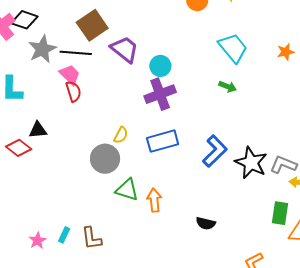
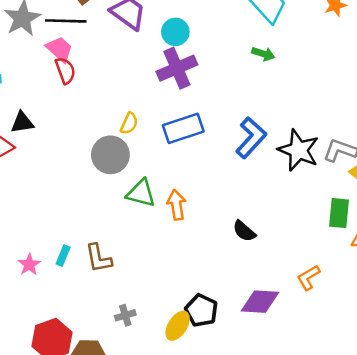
black semicircle: (206, 223) -> (244, 231), turned 30

